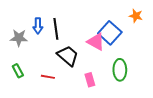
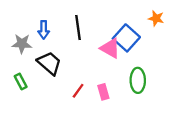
black line: (56, 29) -> (78, 28), moved
black trapezoid: (68, 56) -> (49, 63), moved
red line: (48, 77) -> (78, 91), moved, turned -64

